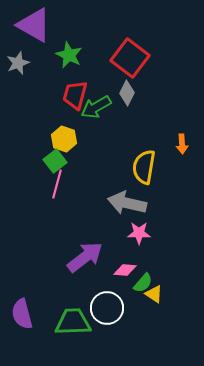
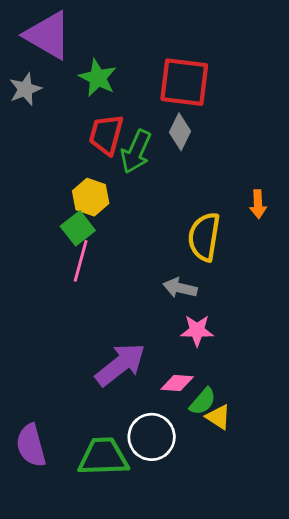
red square: (130, 58) -> (184, 82), turned -30
green arrow: (96, 107) -> (136, 152), turned -36
gray arrow: (127, 203) -> (180, 288), size x0.6

